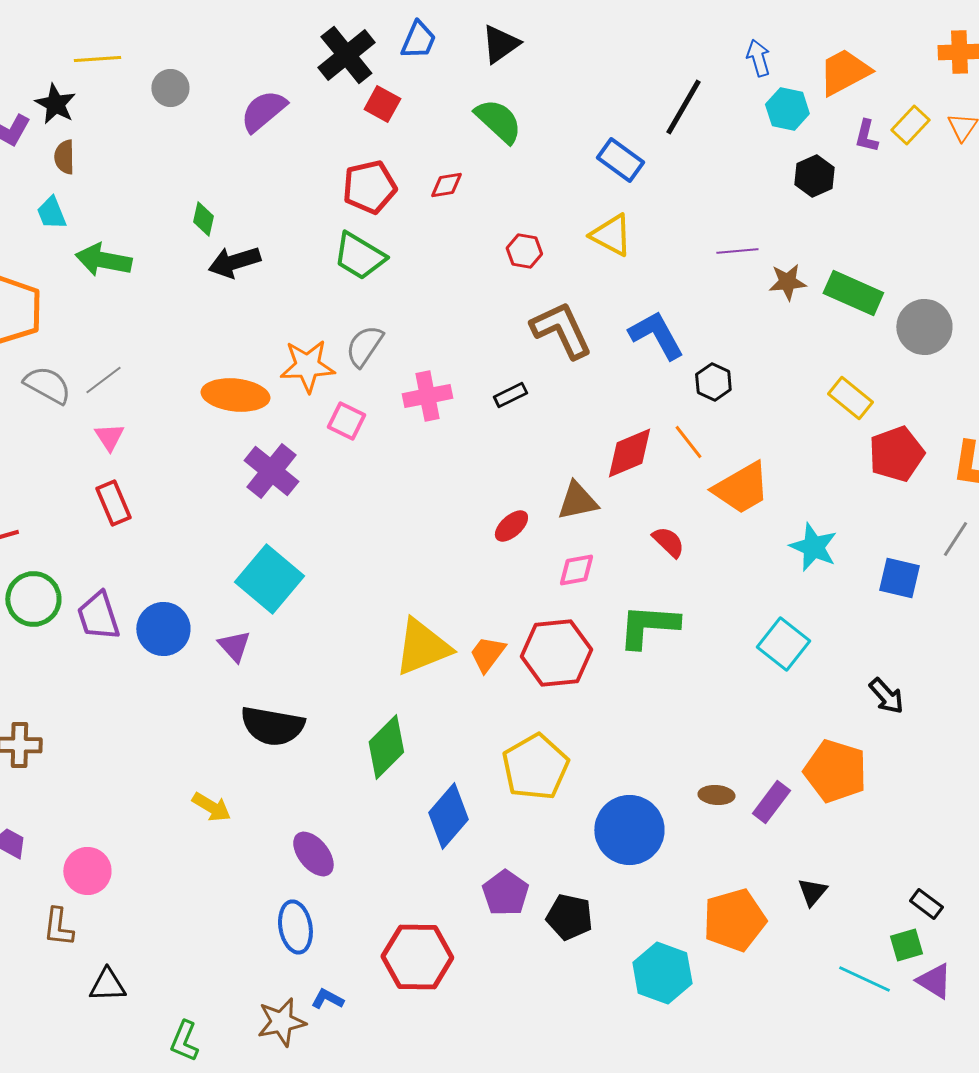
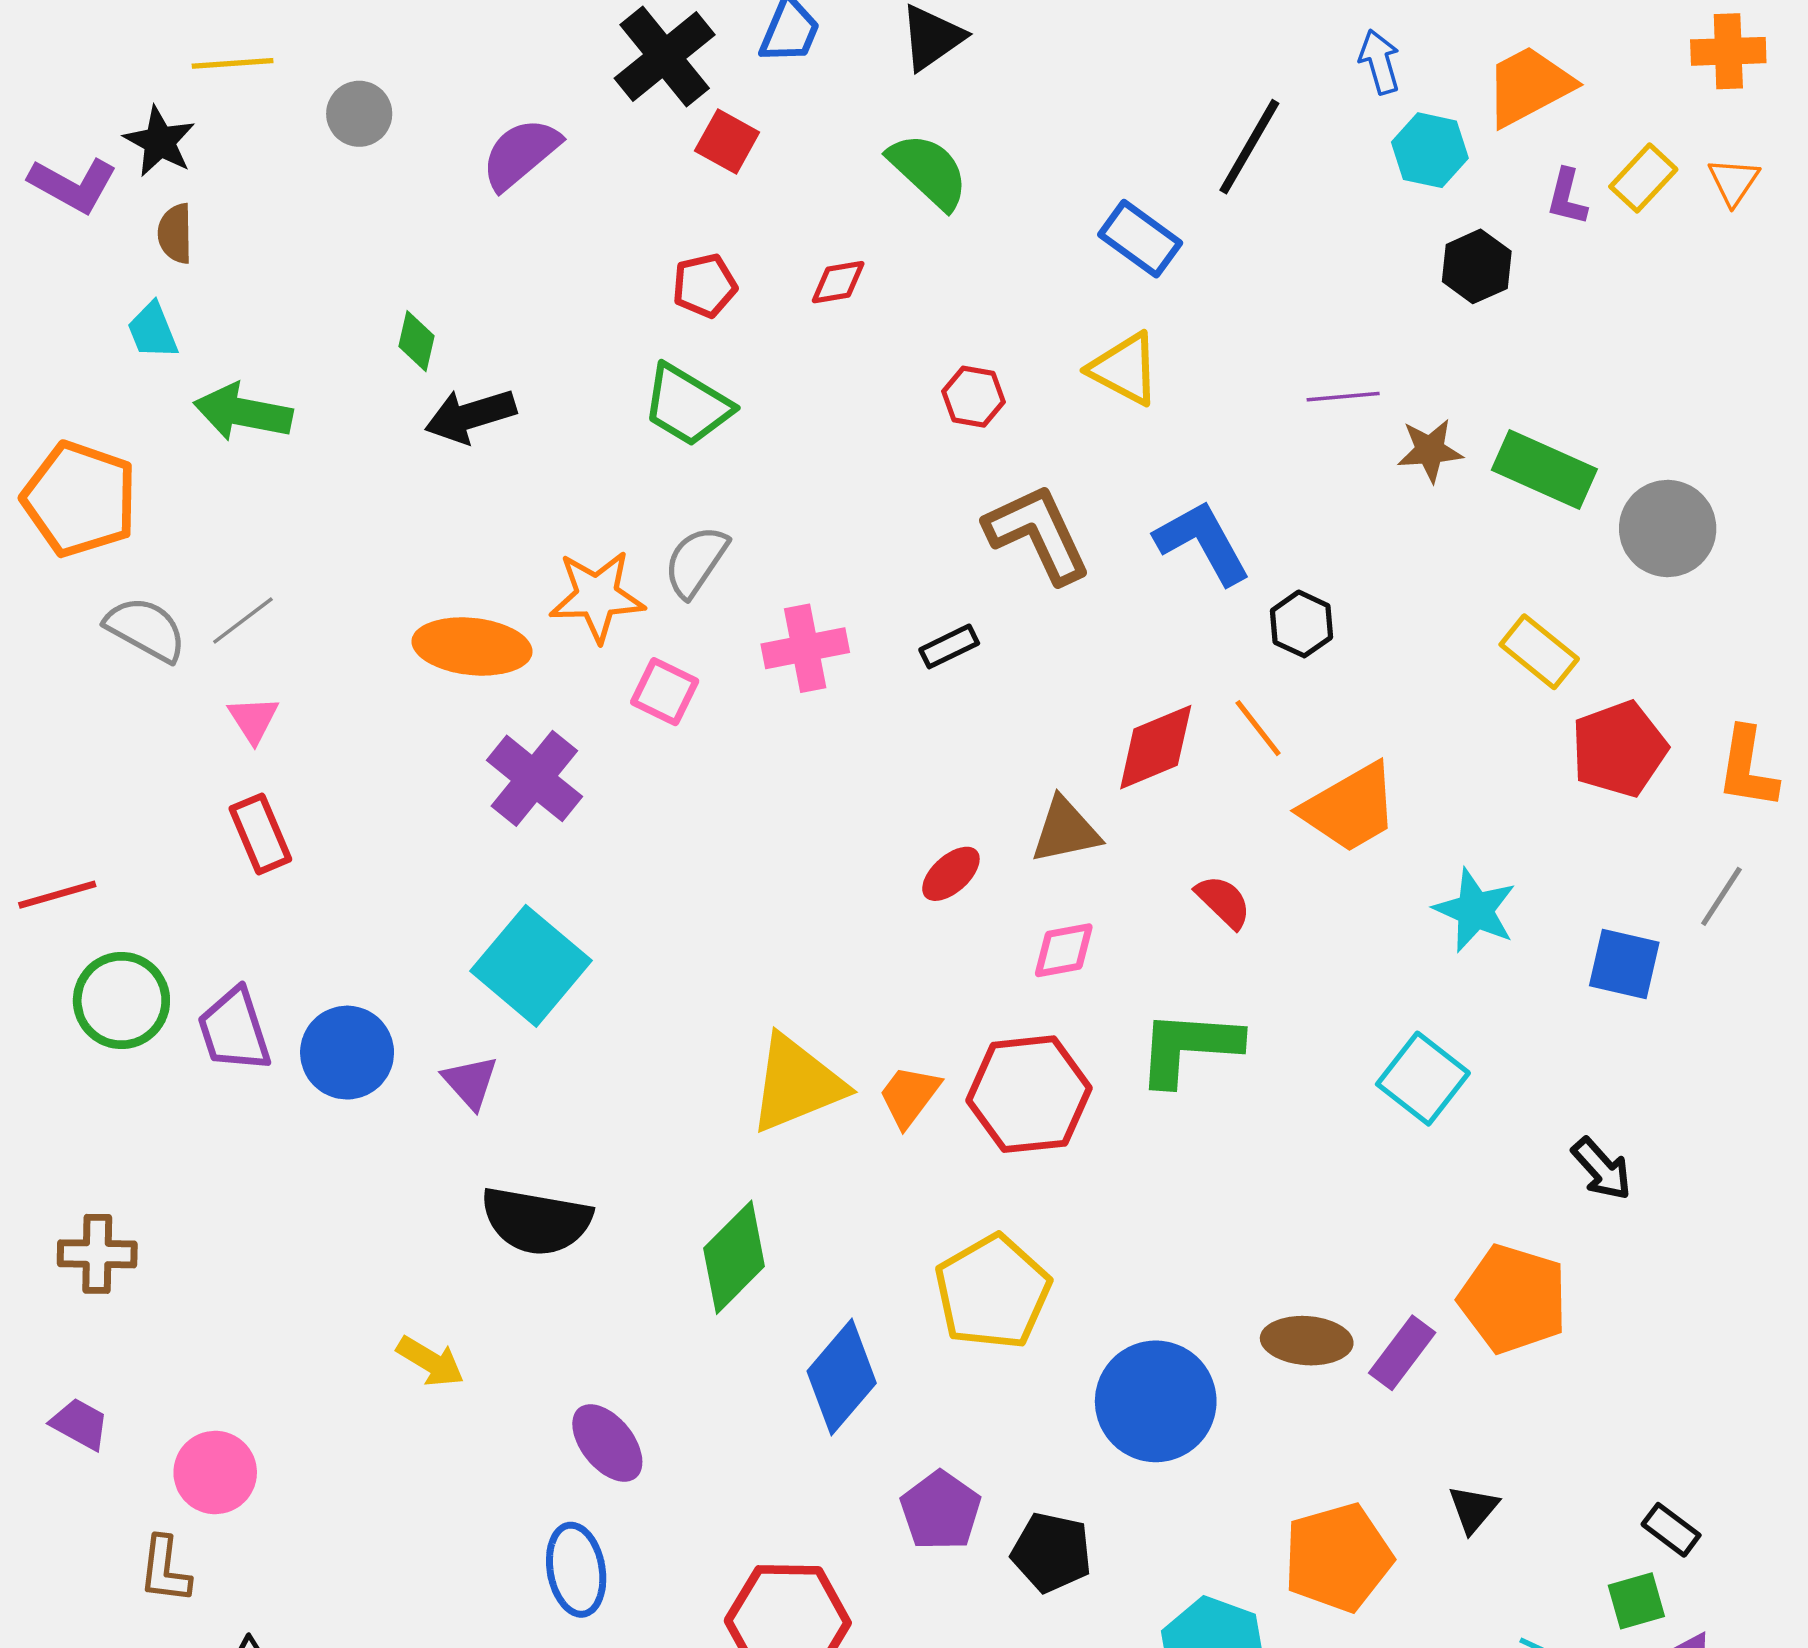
red pentagon: (369, 187) -> (705, 286), size x0.7
brown ellipse: (716, 795) -> (1307, 1341), size x1.4

